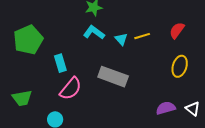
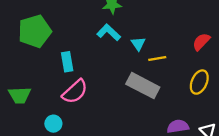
yellow line: (142, 36) -> (157, 59), moved
gray rectangle: (113, 77) -> (143, 86), moved

